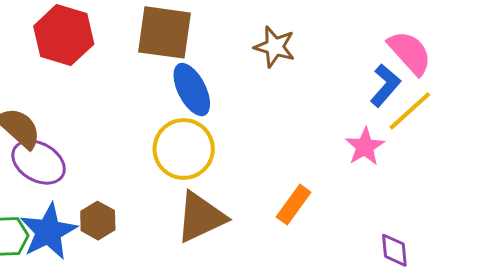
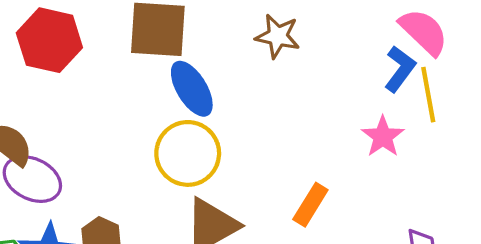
yellow line: (410, 111) -> (428, 95), turned -54

